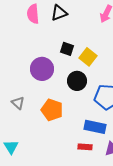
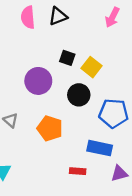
red rectangle: (85, 147) -> (78, 171), moved

